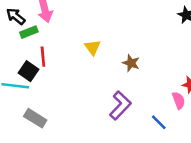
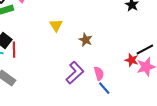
red line: (43, 57) -> (14, 50), moved
pink semicircle: (179, 100) -> (99, 73), moved

